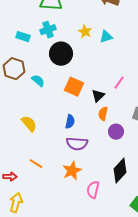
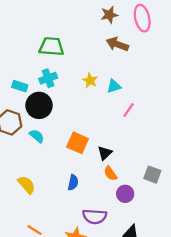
black circle: (61, 54) -> (39, 105), moved
pink line: (119, 83) -> (129, 110), moved
orange semicircle: (103, 114) -> (110, 173), turned -48
purple semicircle: (77, 144) -> (95, 216), moved

